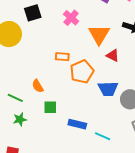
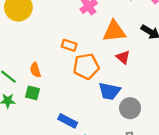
orange triangle: (99, 34) -> (114, 31), turned 40
green square: (50, 107) -> (32, 93), moved

